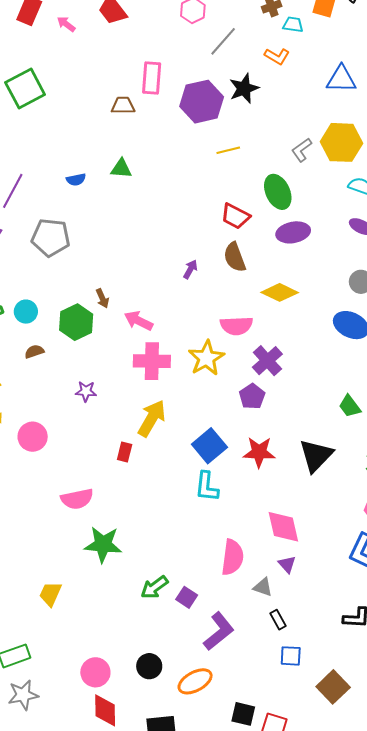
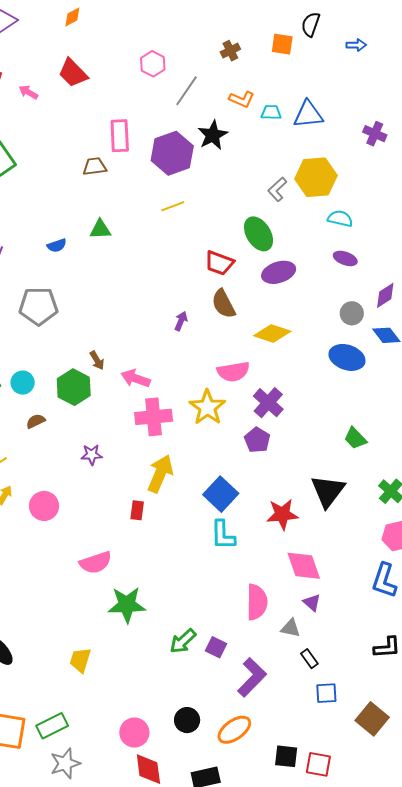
cyan trapezoid: (293, 25) -> (271, 112), moved
yellow line: (228, 150) -> (173, 206), moved
red star: (259, 452) -> (282, 514), moved

